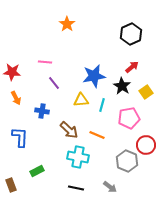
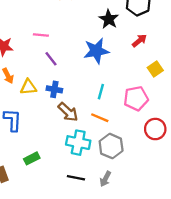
black star: (122, 86) -> (109, 19), moved
yellow triangle: (81, 100) -> (28, 87), moved
cyan line: (102, 105) -> (101, 92), moved
blue cross: (42, 111) -> (54, 89), moved
gray hexagon: (127, 161) -> (111, 146), moved
gray arrow: (110, 187) -> (105, 179), moved, turned 80

